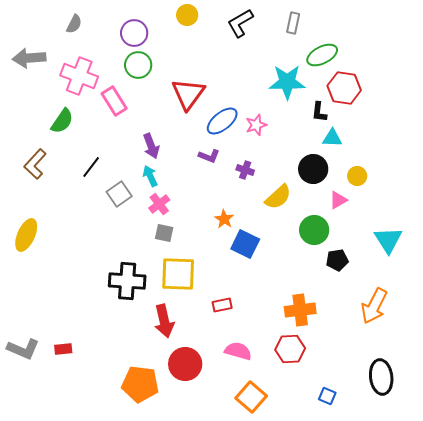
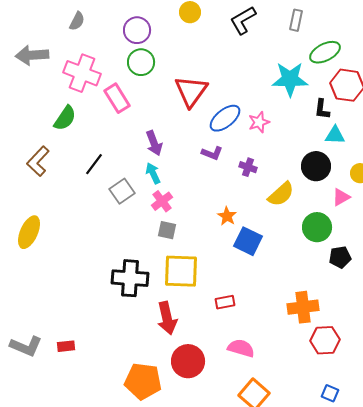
red hexagon: (290, 349) -> (325, 340), moved

